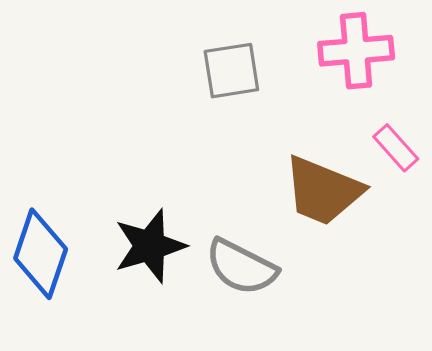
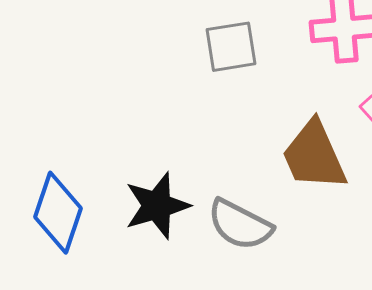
brown trapezoid: (323, 191) -> (314, 156), turned 44

